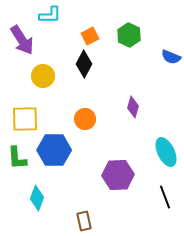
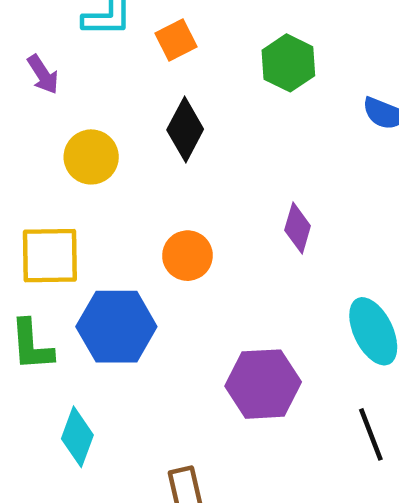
orange square: (90, 36) -> (176, 40), moved
purple arrow: (22, 40) -> (43, 74), size x0.6

